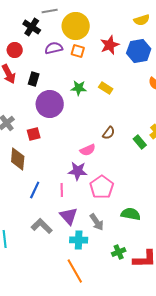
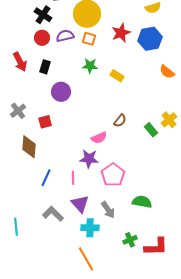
red circle: (15, 50) -> (42, 38), moved
green star: (79, 88) -> (90, 66), moved
purple circle: (50, 104) -> (61, 92), size x0.7

